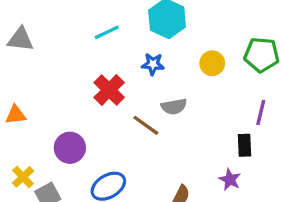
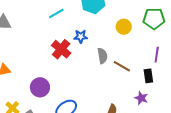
blue star: (153, 64) -> (81, 36), moved
gray semicircle: (174, 107) -> (102, 56), turned -84
brown line: (146, 125) -> (122, 66), moved

